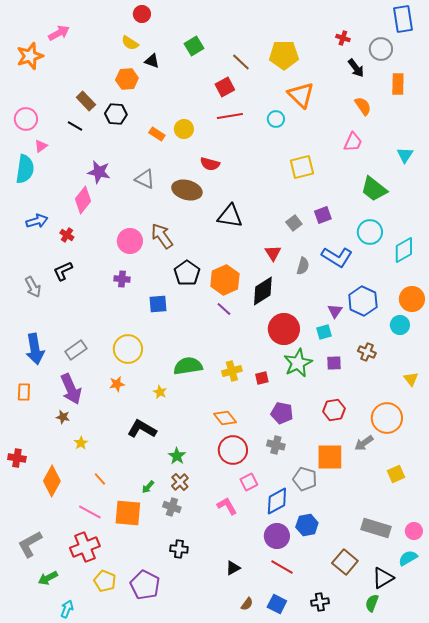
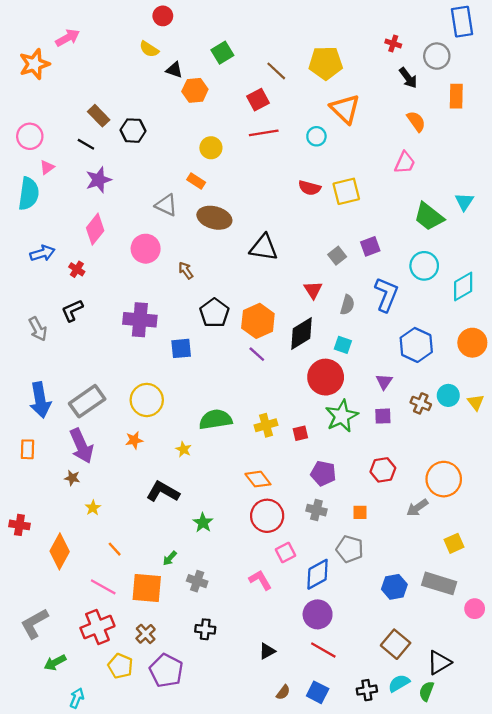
orange hexagon: (127, 79) -> (195, 90), moved
orange rectangle: (157, 134) -> (196, 181), moved
cyan triangle: (405, 155) -> (464, 202), moved
red semicircle: (210, 164) -> (310, 188), moved
purple star: (99, 172) -> (99, 180), moved, turned -30
brown arrow: (162, 236) -> (186, 270), size x0.6
pink circle: (130, 241) -> (146, 249), moved
blue L-shape: (337, 257) -> (386, 295), turned -100
purple cross: (122, 279) -> (140, 320), size x1.8
purple triangle: (335, 311) -> (384, 382), moved
cyan circle: (400, 325) -> (448, 395), moved
cyan square: (324, 332) -> (343, 345), moved, turned 35
gray rectangle: (76, 350) -> (87, 401), size x1.4
yellow triangle: (411, 379) -> (476, 402), moved
orange square: (330, 457) -> (360, 512), moved, size x0.5
brown cross: (180, 482) -> (146, 634), moved
blue hexagon: (307, 525) -> (394, 587), moved
gray rectangle: (376, 528) -> (439, 583), moved
cyan semicircle: (408, 558) -> (399, 683), moved

